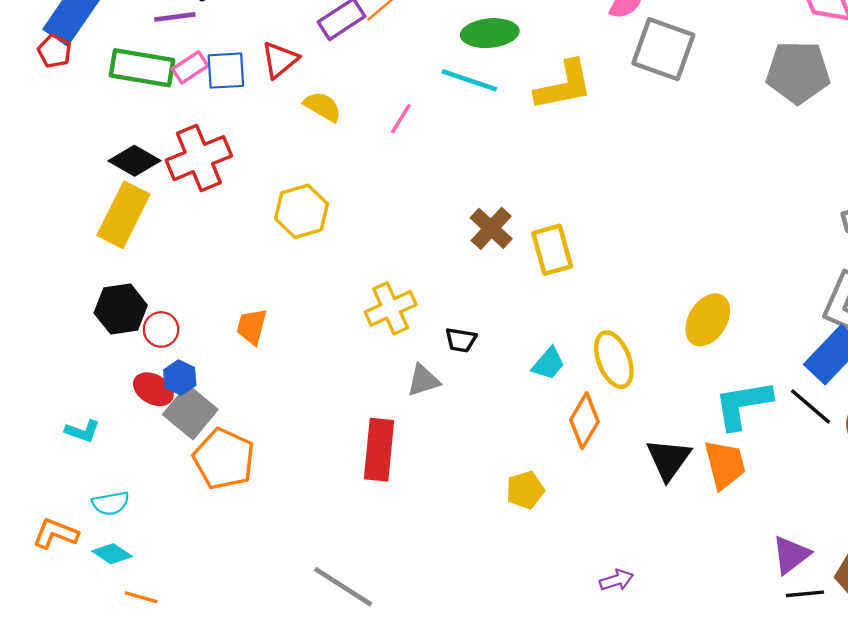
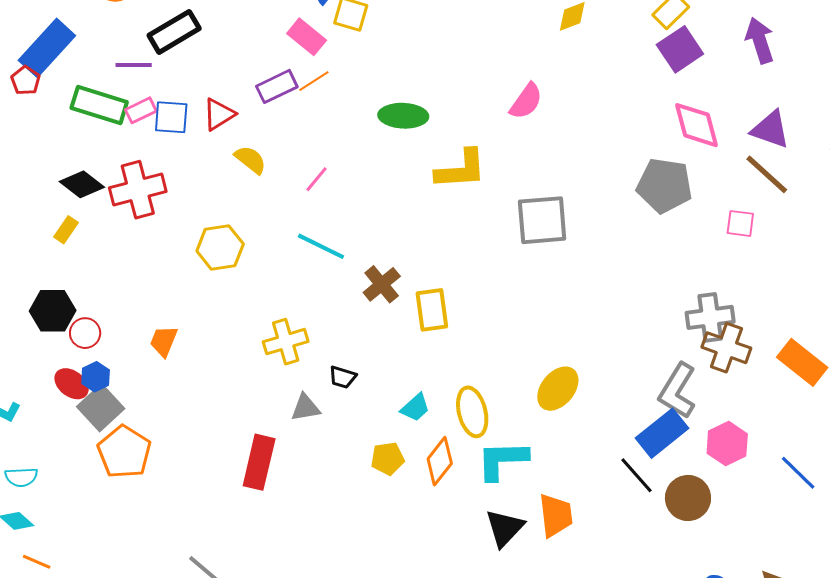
gray square: (663, 49) -> (542, 220), moved, turned -32
cyan line: (469, 80) -> (321, 246), moved
yellow rectangle: (123, 215) -> (66, 230), size x0.5
cyan L-shape: (743, 405) -> (502, 460), moved
black triangle: (669, 459) -> (505, 528), moved
yellow pentagon: (525, 490) -> (388, 458), moved

